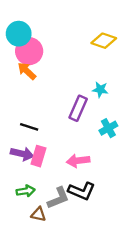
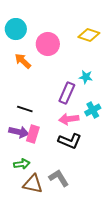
pink circle: (29, 51) -> (48, 44), moved
pink arrow: (78, 161) -> (69, 119), moved
black L-shape: (82, 191) -> (70, 141), moved
gray L-shape: (58, 198) -> (59, 178), moved, turned -100
brown triangle: (38, 214) -> (33, 184), size x1.5

